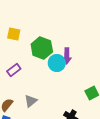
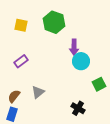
green hexagon: (42, 48) -> (54, 22), moved
cyan circle: (57, 63) -> (81, 61), moved

